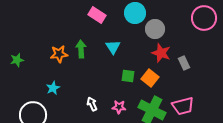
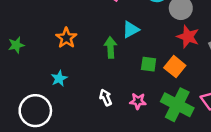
cyan triangle: (113, 47) -> (131, 30), turned 35
green arrow: (81, 49) -> (110, 47), moved
orange star: (59, 54) -> (66, 38), turned -30

